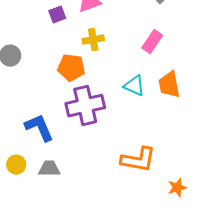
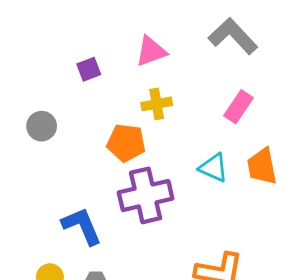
purple square: (57, 15) -> (89, 69), moved

